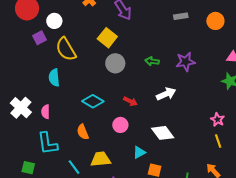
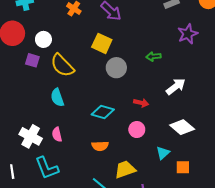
purple square: (39, 38) -> (32, 60), turned -32
purple star: (185, 62) -> (188, 34), moved
orange semicircle: (83, 132) -> (100, 146), turned -56
cyan L-shape: (47, 143) -> (47, 168), moved

